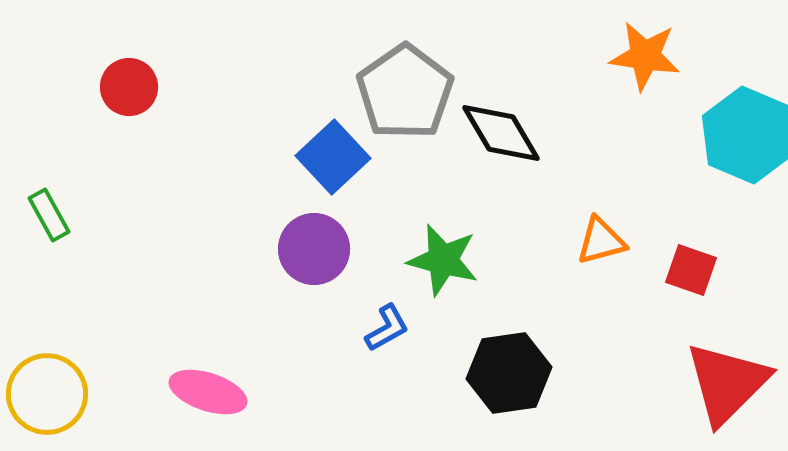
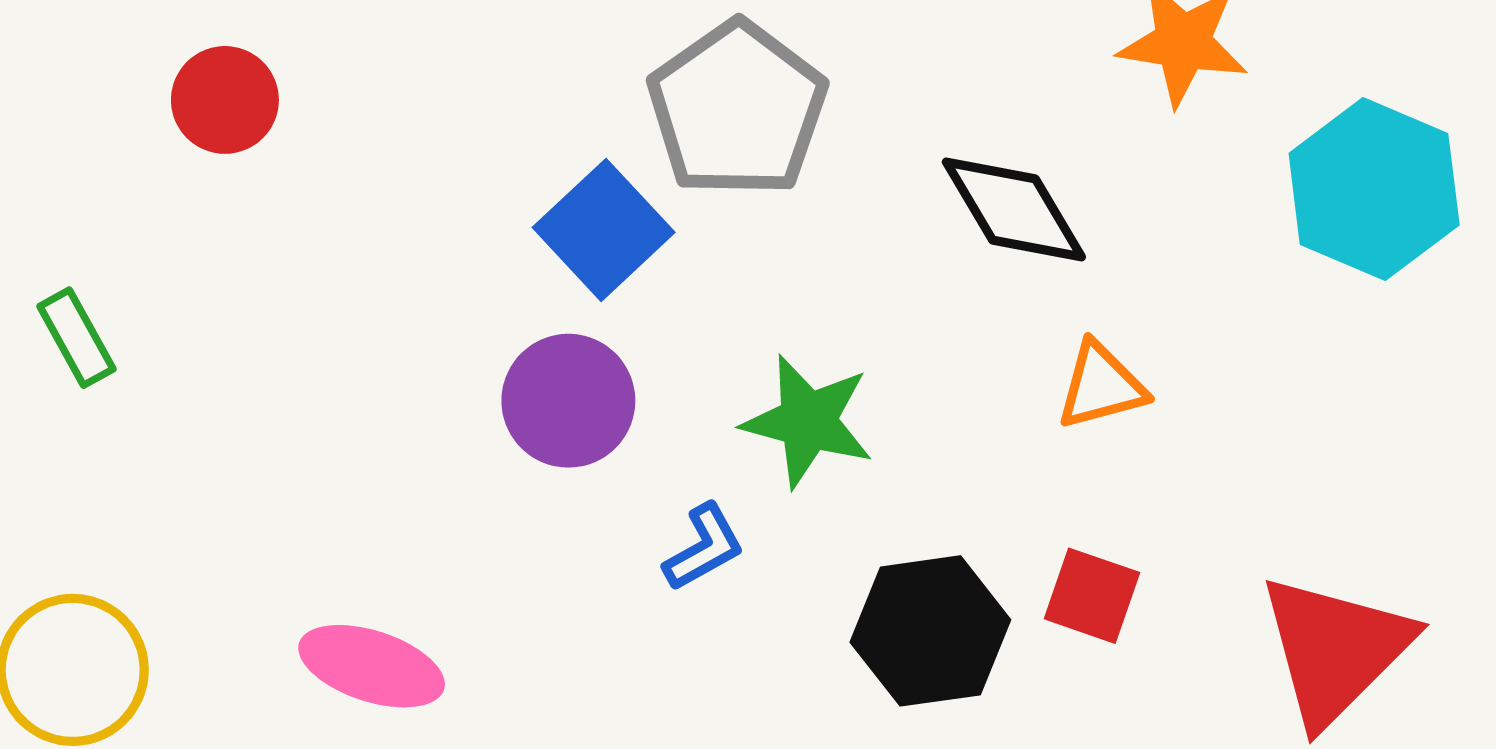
black diamond: (501, 133) -> (1014, 209), moved
red square: (691, 270) -> (1092, 596), moved

